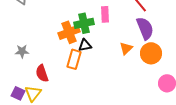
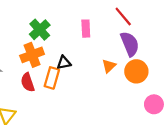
green cross: (84, 23) -> (40, 30), moved, turned -30
orange cross: (69, 32) -> (32, 55), moved
red semicircle: (42, 73) -> (28, 82), moved

